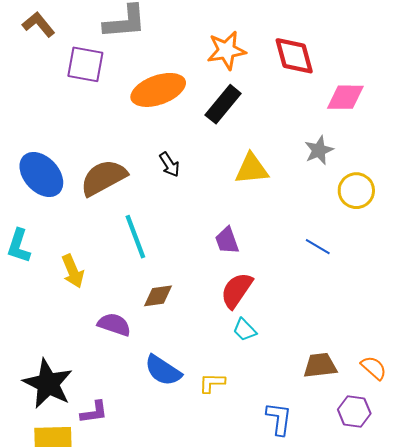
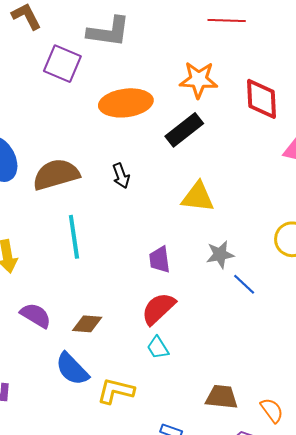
gray star: (319, 150) -> (220, 255), moved
brown diamond: (158, 296) -> (87, 324), moved
yellow L-shape: (212, 383) -> (116, 391), size x1.4

